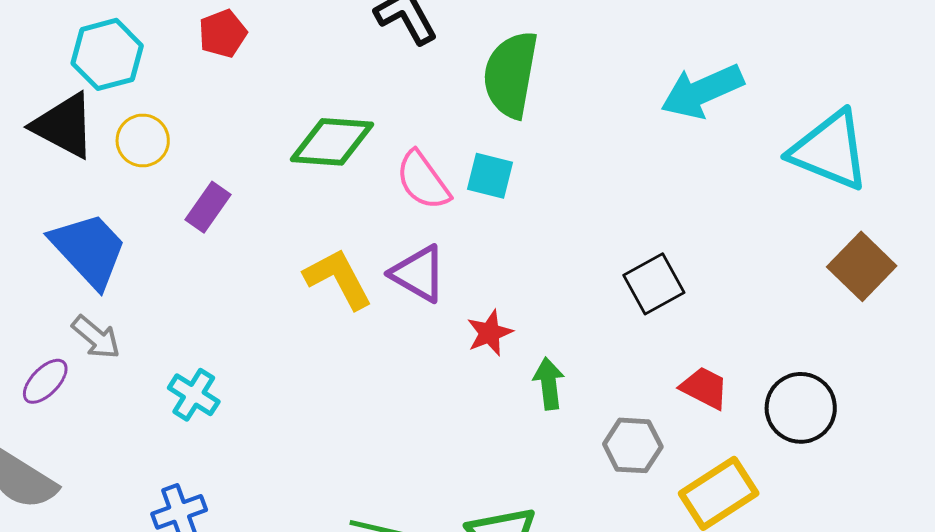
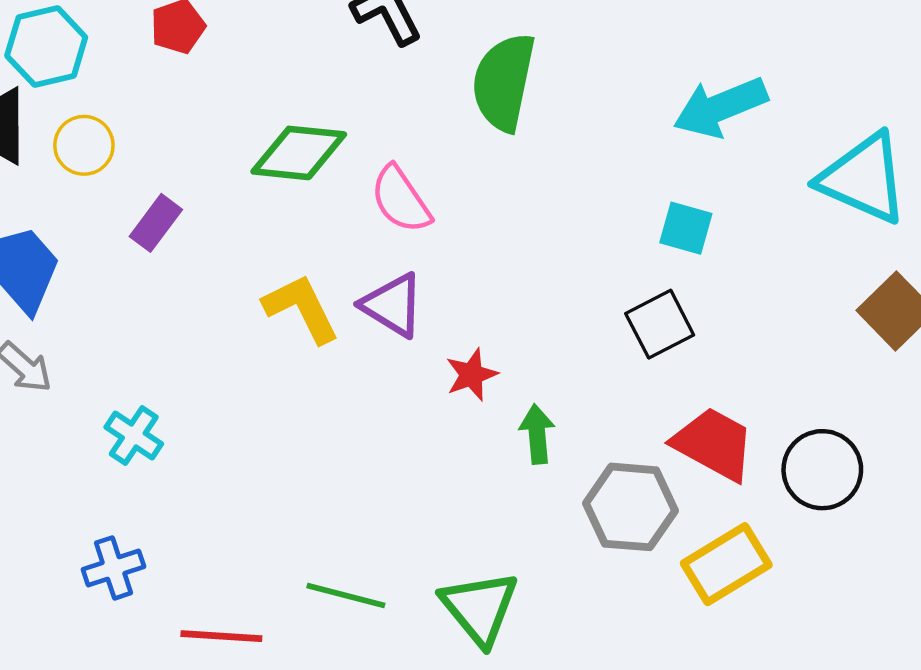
cyan square: (490, 176) -> (686, 228), moved
red trapezoid: (704, 388) -> (714, 444), size x1.5
gray hexagon: (633, 445) -> (631, 507), size x1.4

